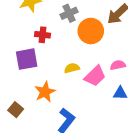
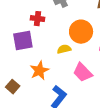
orange circle: (91, 31) -> (81, 32), moved
pink trapezoid: (95, 76) -> (83, 72), moved, turned 90

